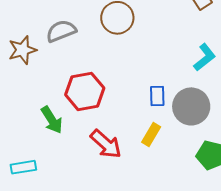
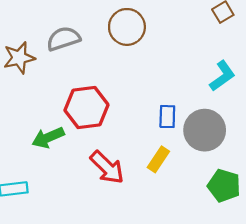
green arrow: (52, 120) -> (48, 138), turned 96

